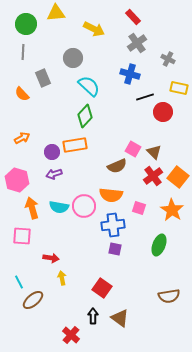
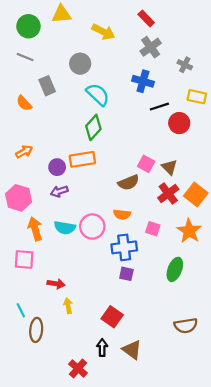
gray line: (23, 52) -> (25, 57), turned -70
orange semicircle: (111, 195) -> (122, 214), size x0.7
brown ellipse: (33, 300) -> (36, 330), turned -45

